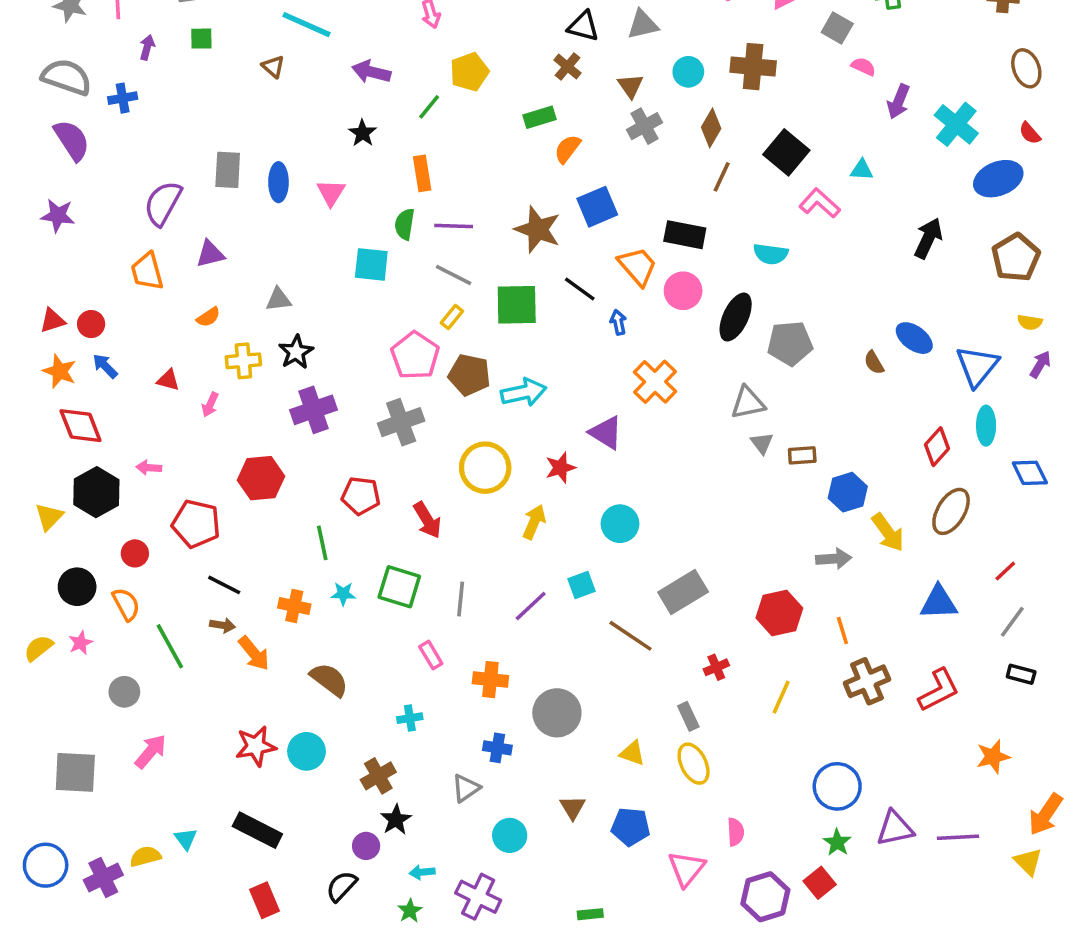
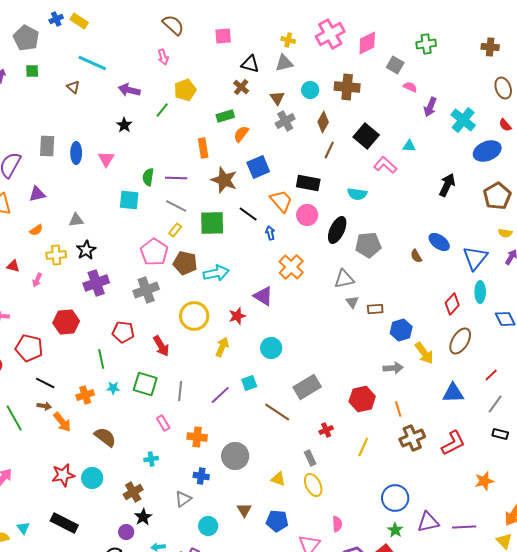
orange rectangle: (422, 173) -> (203, 148), moved
orange cross: (294, 606) -> (85, 395), turned -30

